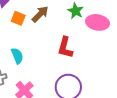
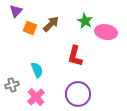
cyan semicircle: (17, 56) -> (37, 70), moved

